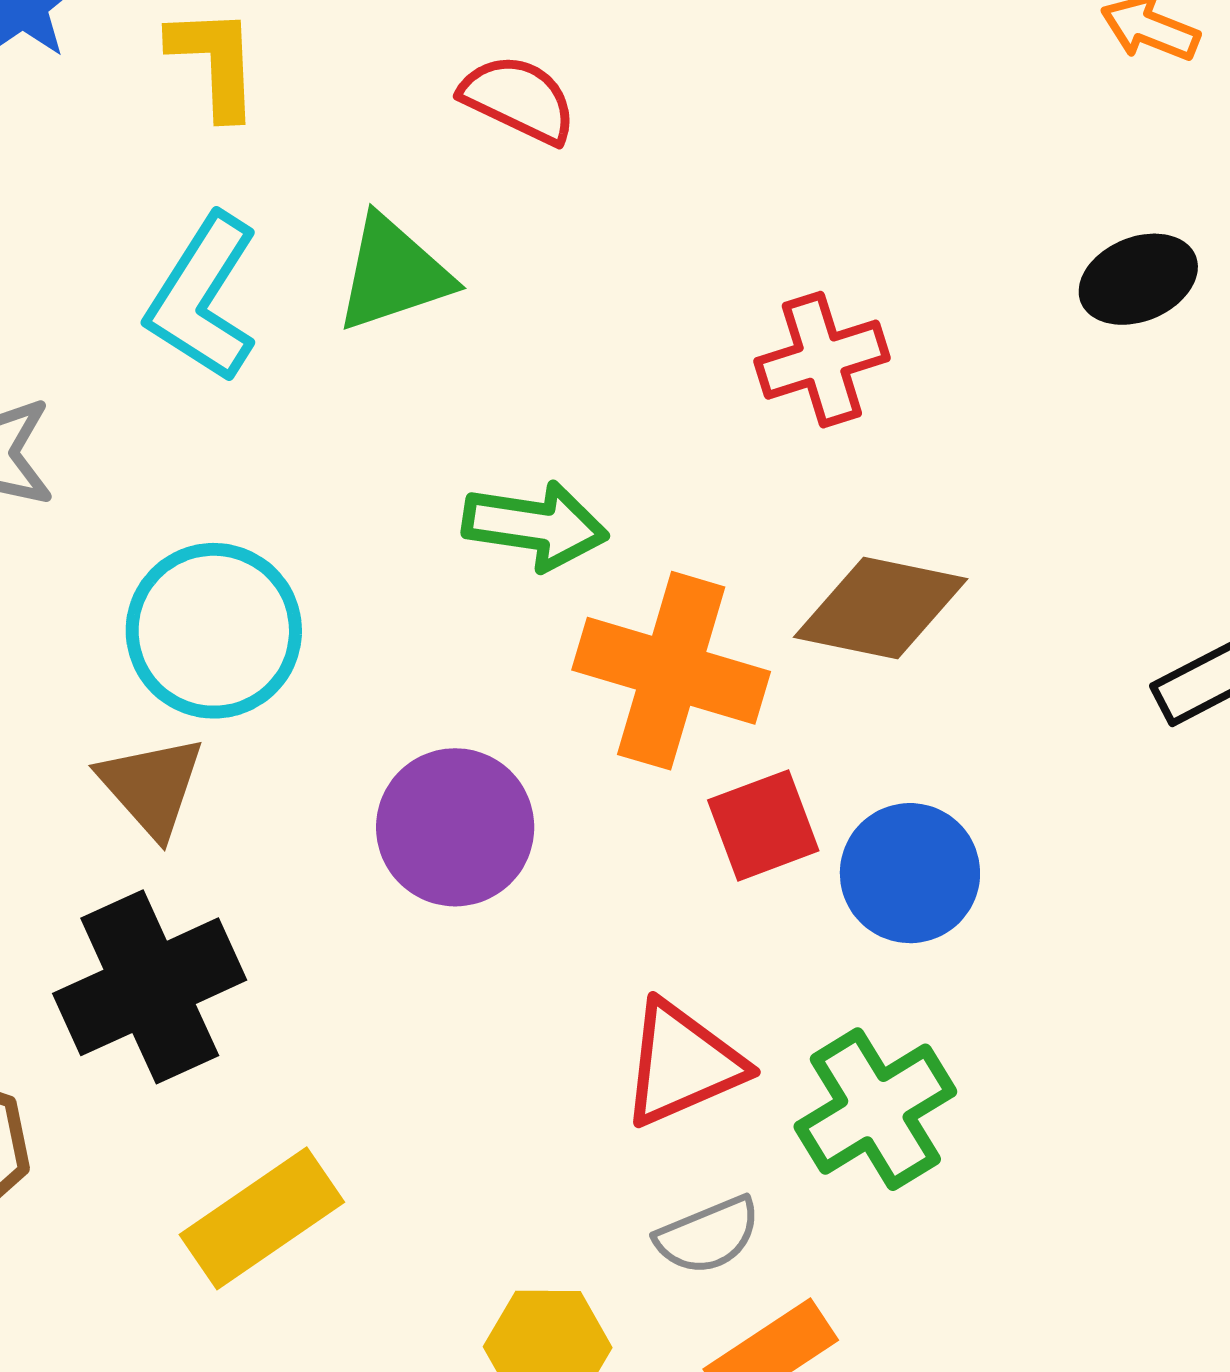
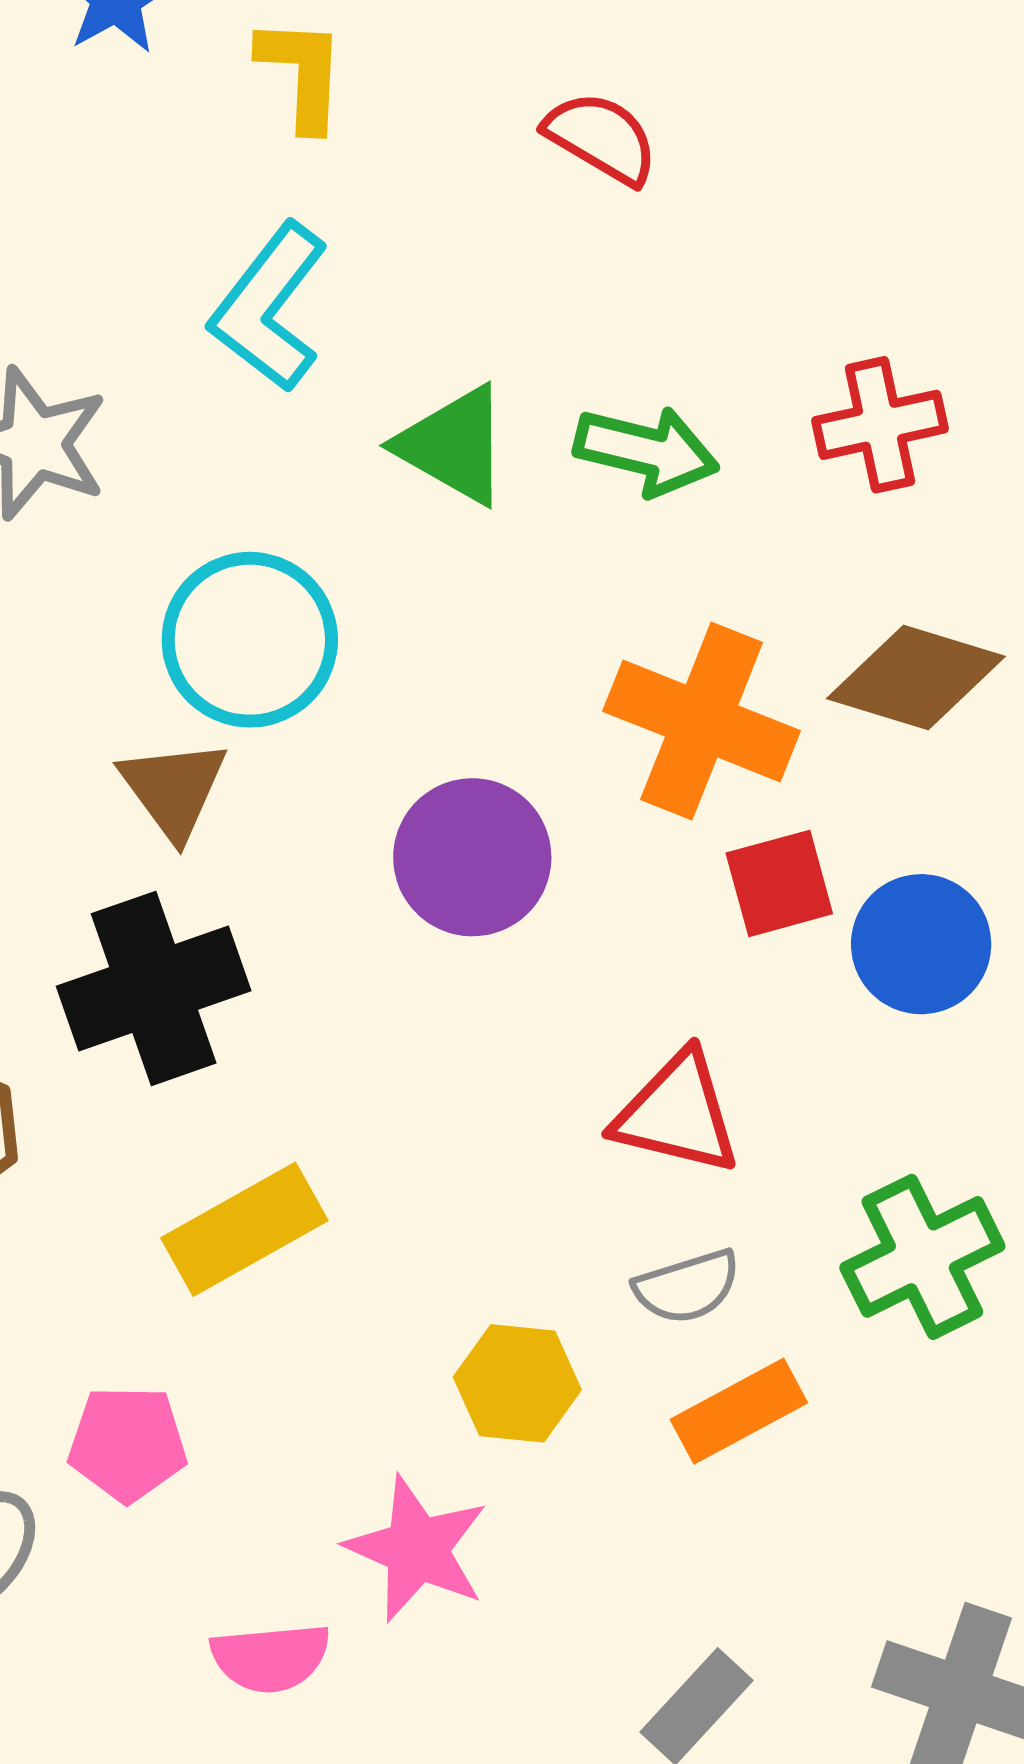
green triangle: (393, 274) -> (453, 445), moved, turned 43
green arrow: (535, 526) -> (646, 451), moved
red triangle: (682, 1064) -> (677, 1113), turned 32
green cross: (875, 1109) -> (922, 1257), moved

